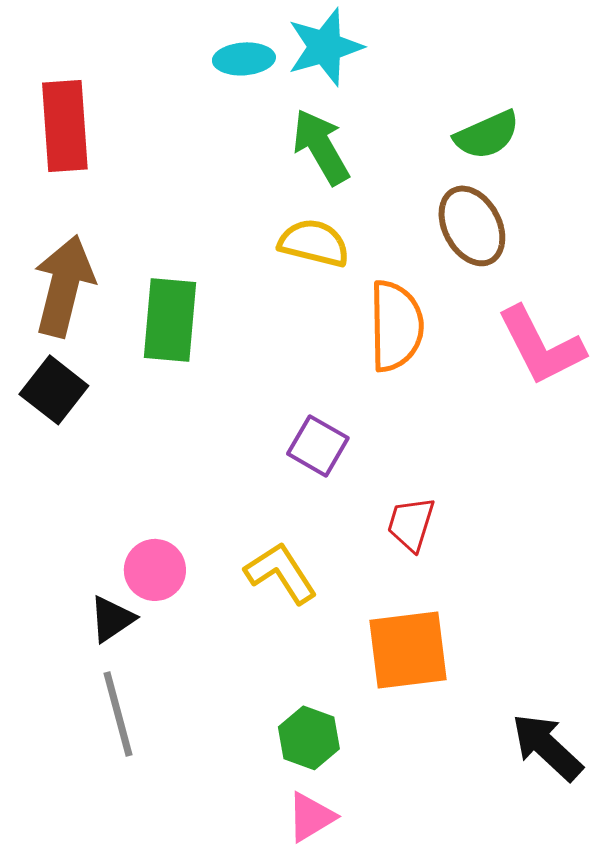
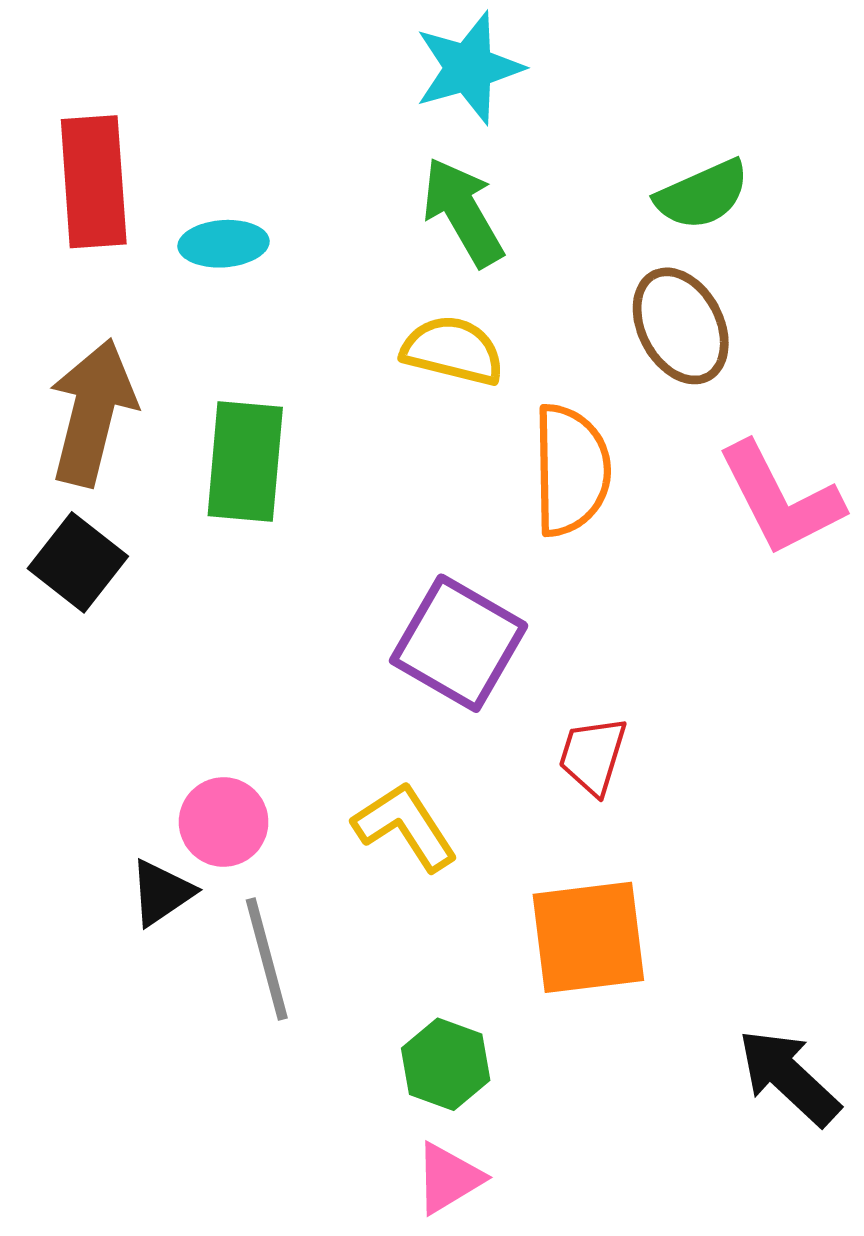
cyan ellipse: (244, 59) -> (224, 244), moved
purple square: (318, 446) -> (459, 643), size x1.5
gray line: (118, 714) -> (267, 959), moved

